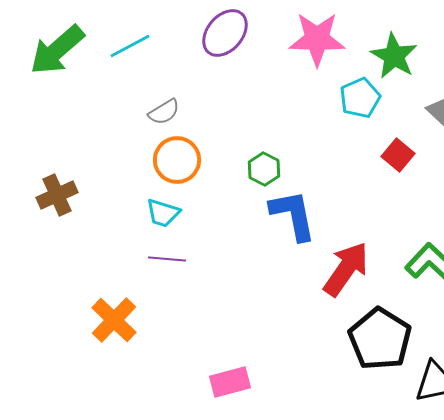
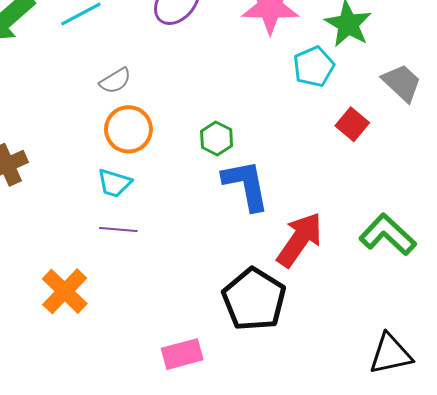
black pentagon: (380, 339) -> (254, 299), moved

